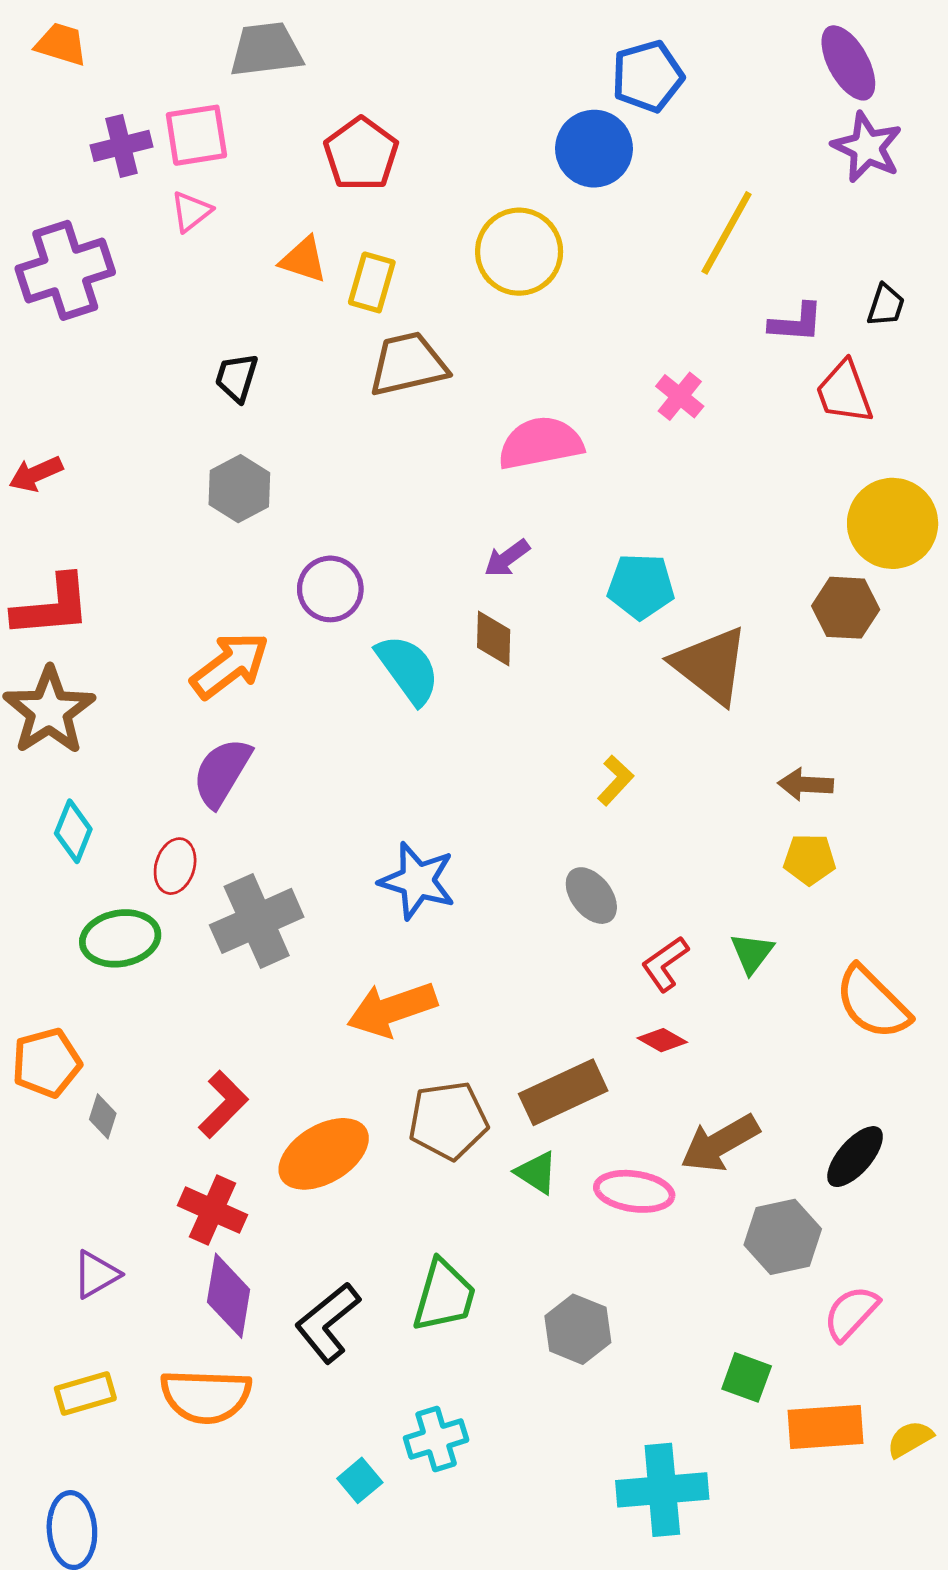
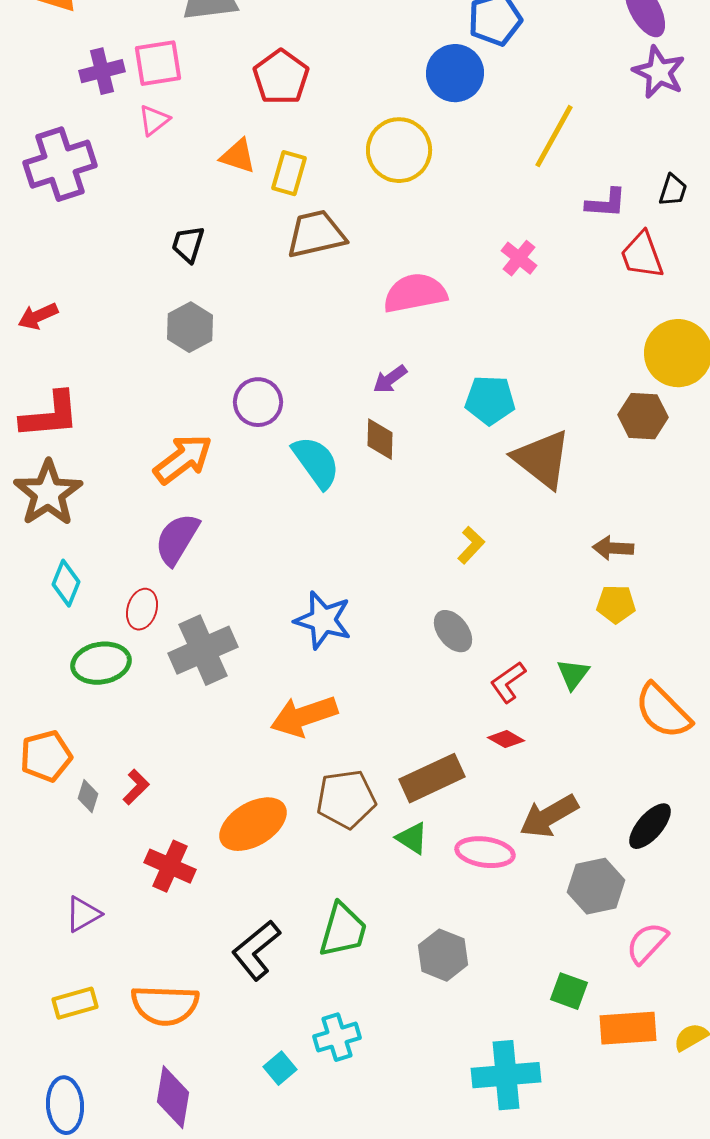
red L-shape: (223, 1104) -> (136, 787), moved, size x0.7
purple diamond: (229, 1296) -> (173, 1097), moved

